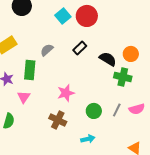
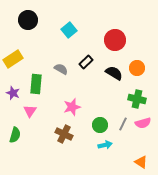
red circle: (87, 16) -> (115, 40), moved
gray semicircle: (47, 50) -> (61, 69), moved, turned 72
green cross: (123, 77) -> (137, 99), moved
cyan arrow: (88, 139) -> (105, 145), moved

